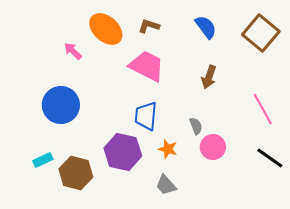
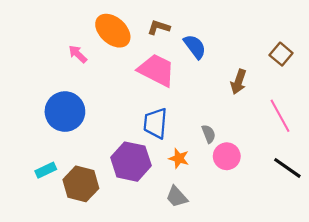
blue semicircle: (206, 27) -> (195, 47), moved
brown square: (261, 33) -> (281, 54), moved, size x0.6
brown arrow: (209, 77) -> (238, 82), moved

